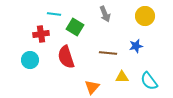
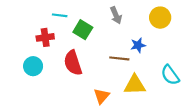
blue star: (136, 46) -> (138, 45), moved
yellow triangle: (122, 77) -> (135, 85), size x1.5
cyan semicircle: (149, 81) -> (170, 75), moved

